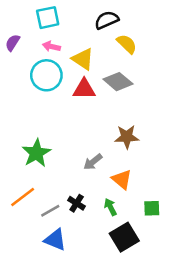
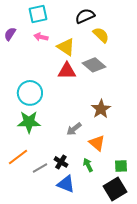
cyan circle: (46, 75) -> (30, 93), moved
brown star: (127, 137) -> (101, 109), turned -30
green star: (36, 153) -> (29, 122), turned 30
black square: (124, 237) -> (115, 189), moved
blue triangle: (55, 240) -> (66, 184), moved

